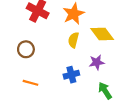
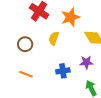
yellow semicircle: (73, 40) -> (54, 38), moved

